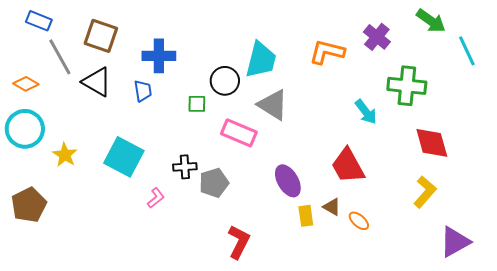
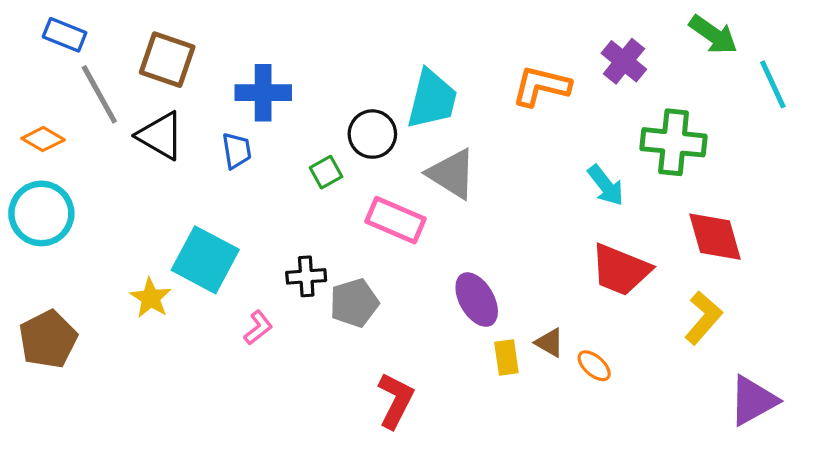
green square: (197, 104) -> (326, 172), turned -30
yellow star: (65, 155) -> (151, 298), moved
red trapezoid: (348, 166) -> (621, 270), moved, turned -39

